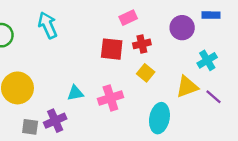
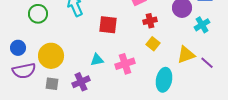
red square: (112, 49) -> (108, 25), moved
cyan cross: (207, 60) -> (202, 25), moved
gray square: (30, 127) -> (52, 84), moved

